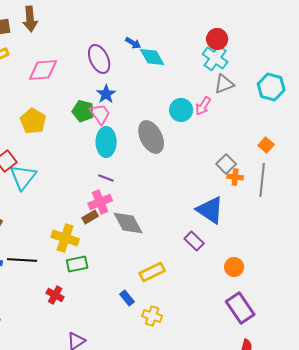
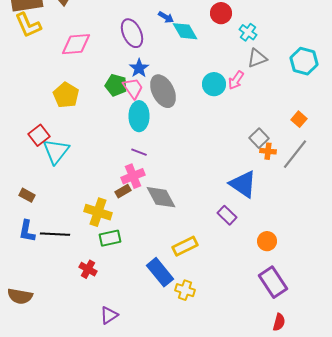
red circle: (217, 39) -> (221, 13), moved
cyan cross: (215, 58) -> (248, 32), size x0.7
gray ellipse: (151, 137) -> (163, 91), moved
gray line: (262, 180) -> (295, 154), turned 32
blue rectangle: (127, 298) -> (160, 272), size x1.8

